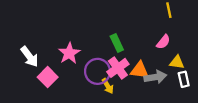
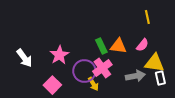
yellow triangle: (177, 62) -> (154, 63), size x1.5
orange triangle: (139, 70) -> (118, 46), moved
pink square: (48, 77) -> (52, 85), moved

